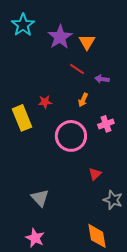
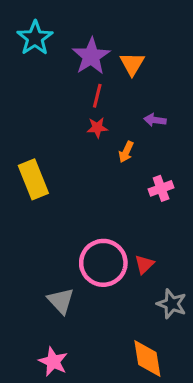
red line: (77, 69) -> (97, 96), moved, turned 70
red star: (45, 102) -> (97, 128), moved
pink circle: (71, 136) -> (103, 263), moved

